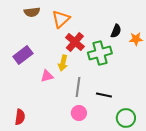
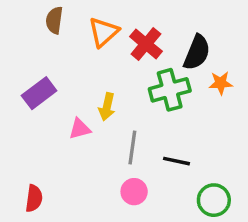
brown semicircle: (32, 12) -> (54, 20), turned 105
black semicircle: (116, 31) -> (197, 52), size x1.5
orange star: (136, 39) -> (221, 83), moved
red cross: (75, 42) -> (146, 44), moved

